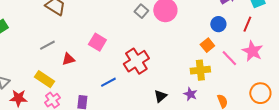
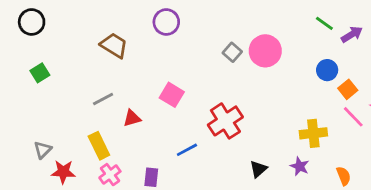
blue circle: (218, 24) -> (327, 70), moved
orange square: (207, 45) -> (348, 89), moved
yellow rectangle: (44, 79) -> (99, 146), turned 30

